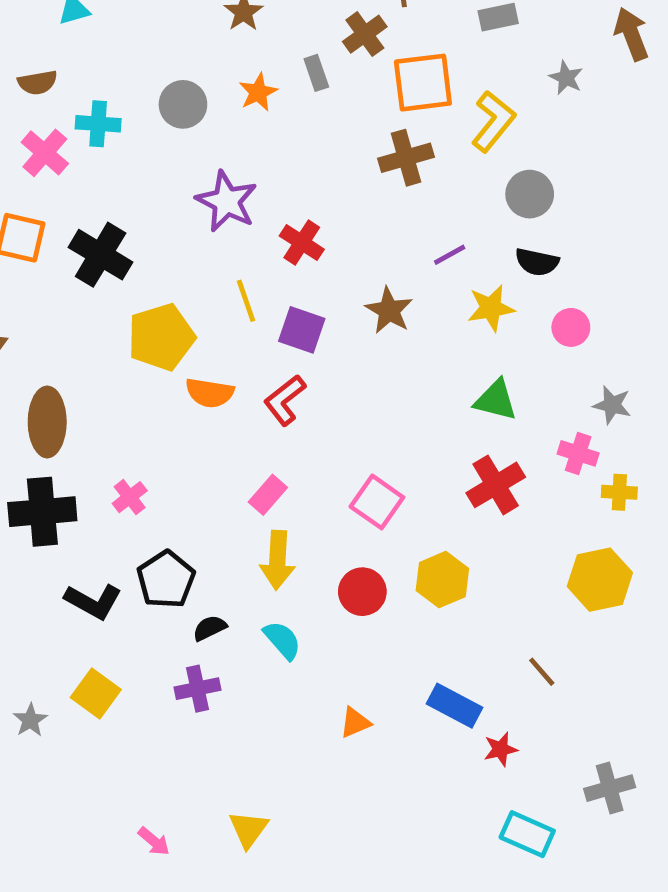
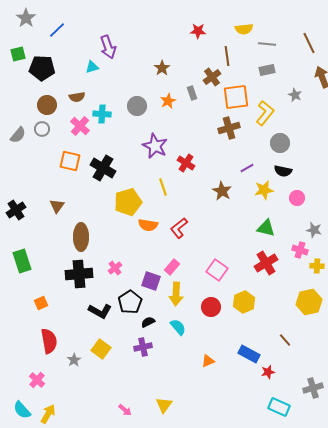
purple square: (302, 330) -> (151, 281), moved

